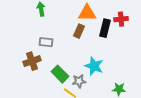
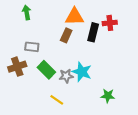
green rectangle: (60, 74) -> (46, 70), moved
gray star: (79, 81) -> (66, 76), moved

